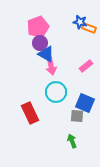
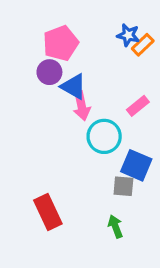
orange rectangle: (89, 28) -> (143, 45), turned -64
purple circle: (40, 43) -> (49, 72), moved
cyan circle: (56, 92) -> (104, 136), moved
red rectangle: (30, 113) -> (48, 212), moved

